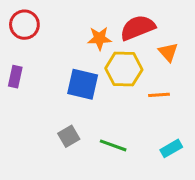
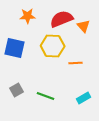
orange star: (99, 38) -> (28, 16), moved
orange triangle: (168, 52) -> (84, 26), moved
blue square: (83, 84) -> (15, 48), moved

